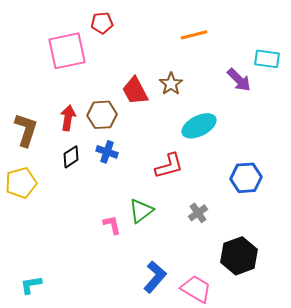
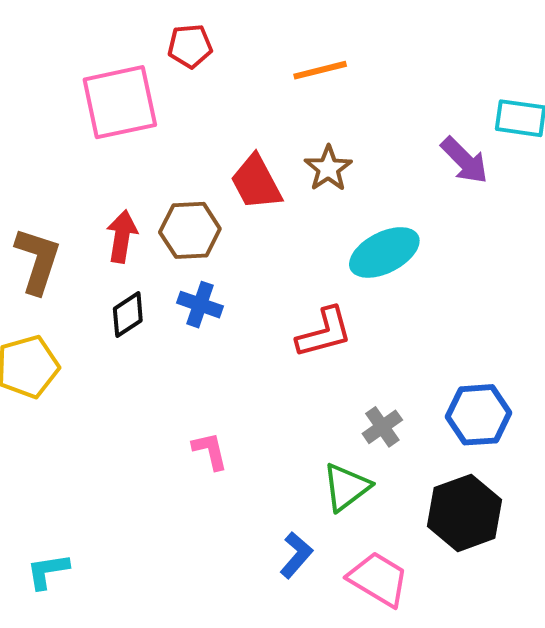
orange line: (194, 35) -> (320, 70), moved
blue hexagon: (246, 178) -> (479, 415), moved
green triangle: (141, 211) -> (346, 487), moved
blue L-shape: (155, 277) -> (296, 555), size x0.7

